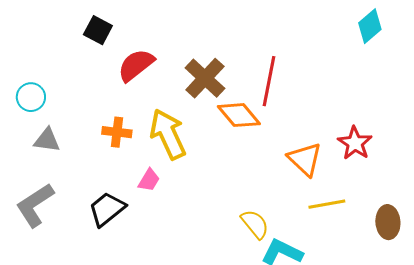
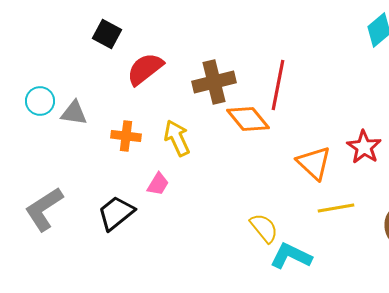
brown cross: (205, 78) -> (214, 82), turned 33
yellow arrow: (168, 134) -> (177, 138), size x0.7
gray triangle: (47, 140) -> (74, 113), moved

